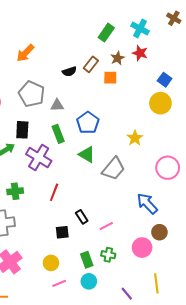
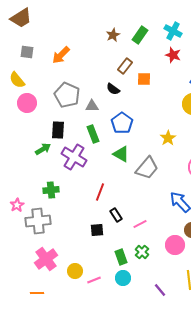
brown star: (117, 58) -> (113, 35), moved
black semicircle: (69, 71) -> (113, 89), moved, turned 56
red line: (54, 192) -> (100, 192), moved
green cross: (108, 255) -> (142, 252), turned 32
yellow circle: (51, 263) -> (75, 271), moved

